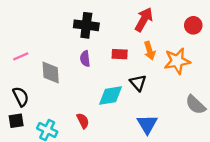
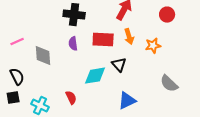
red rectangle: (120, 54) -> (103, 40), size x1.5
orange star: (177, 61) -> (153, 46), size x0.7
blue triangle: (147, 124) -> (127, 101), turned 36

